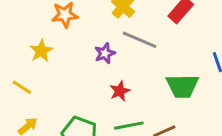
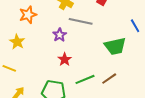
red star: (120, 91) -> (65, 59), moved

